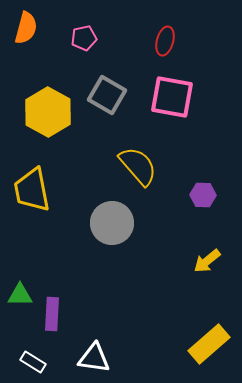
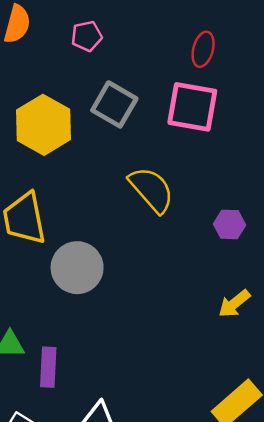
red ellipse: (165, 41) -> (203, 49), moved
gray circle: (112, 223) -> (77, 268), moved

